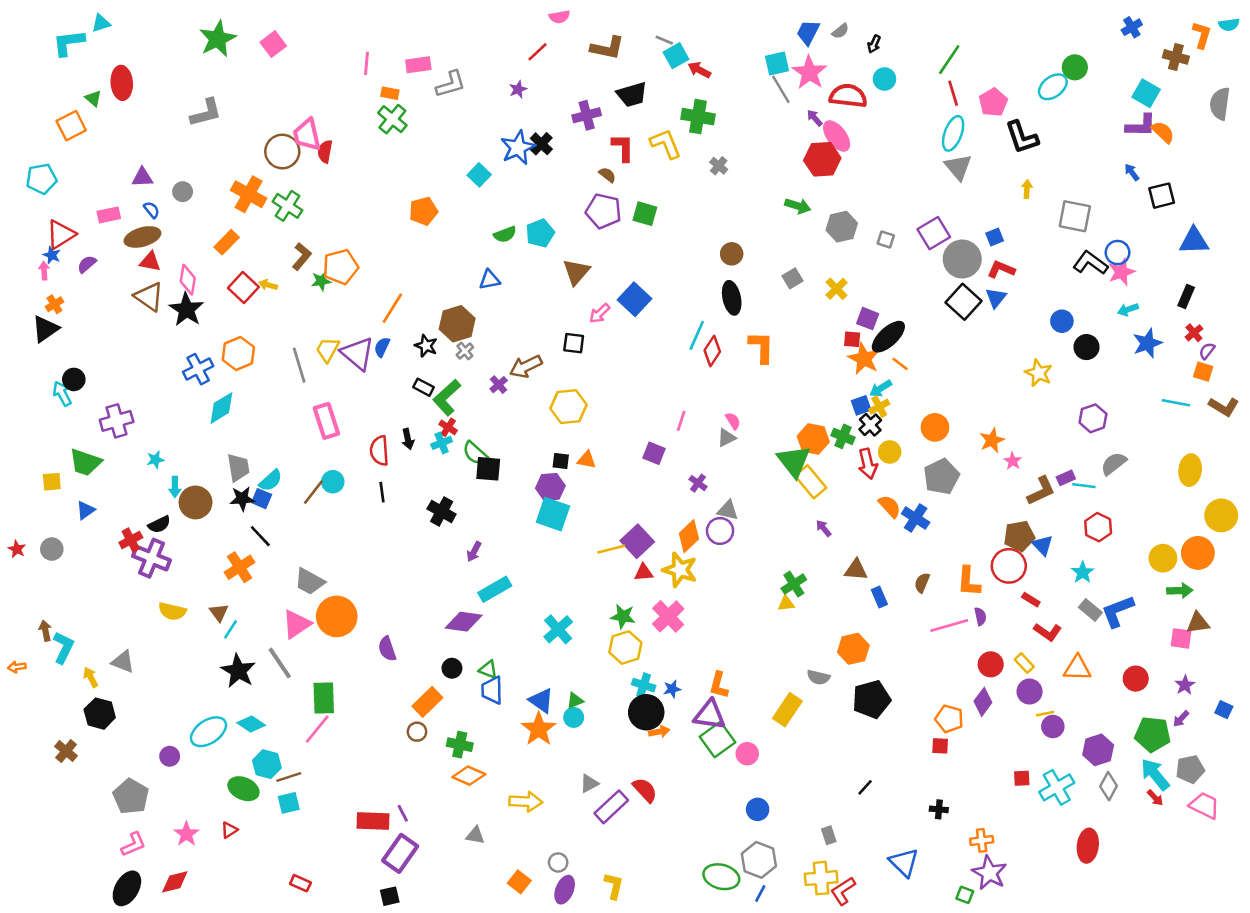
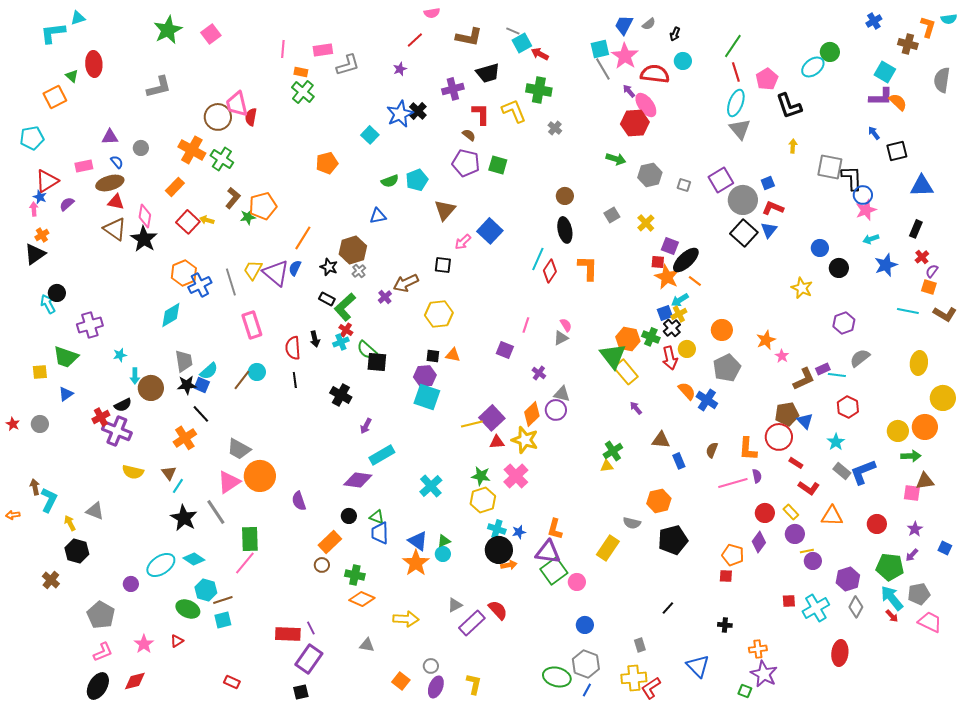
black L-shape: (1090, 263) -> (852, 178), moved, turned 52
blue cross: (198, 369) -> (200, 285), moved

